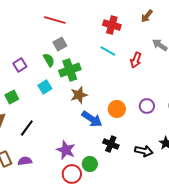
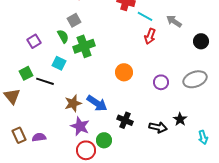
cyan line: (108, 51) -> (145, 16), moved
cyan square: (45, 87) -> (59, 63), turned -32
brown star: (79, 95) -> (73, 103), moved
orange circle: (117, 109) -> (124, 72), moved
blue arrow: (92, 119) -> (97, 103), moved
black line: (27, 128) -> (45, 81), moved, turned 72

